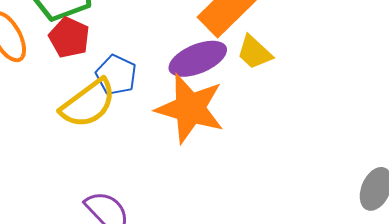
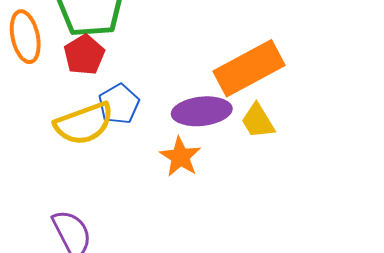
orange star: (190, 108) -> (180, 157), size x0.6

